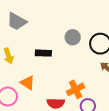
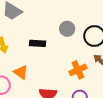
orange cross: (76, 89) -> (78, 70), moved

